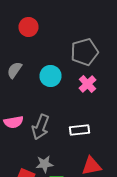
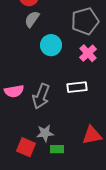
gray semicircle: (14, 70) -> (32, 19), moved
white rectangle: (80, 130) -> (77, 87), moved

